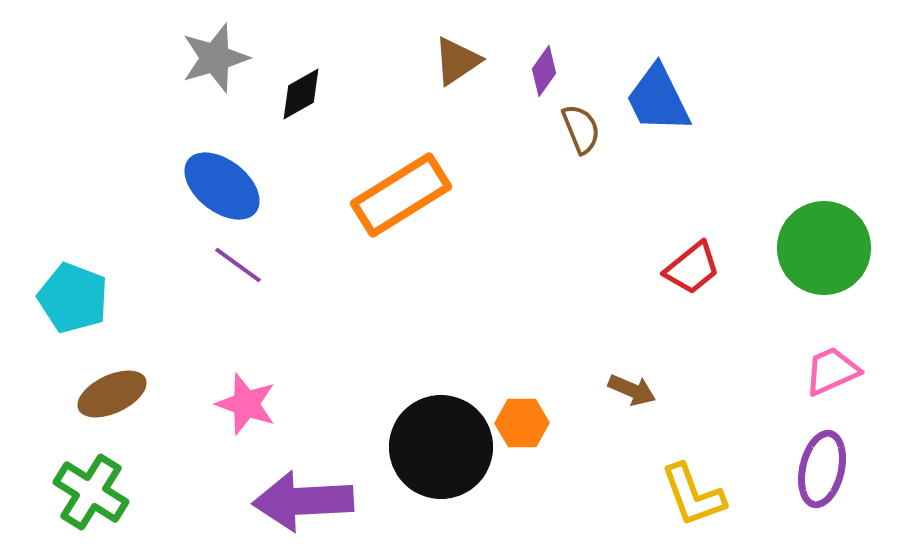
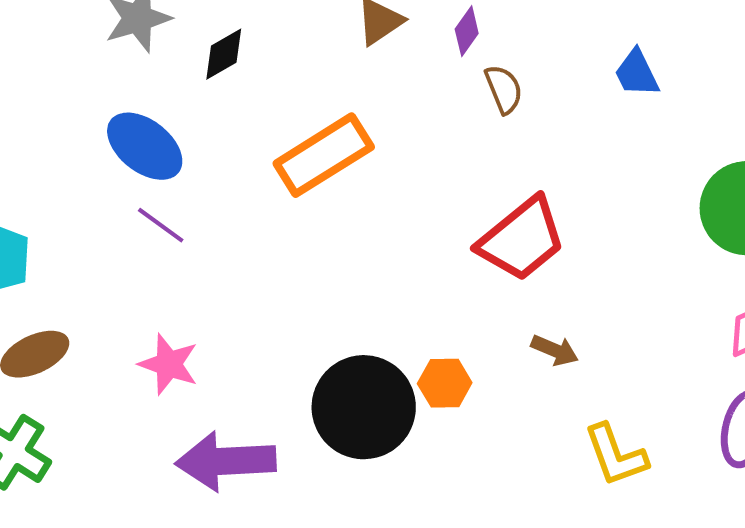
blue trapezoid: (658, 99) -> (637, 73), moved, size x0.7
red trapezoid: (692, 268) -> (522, 239), moved, size x1.6

